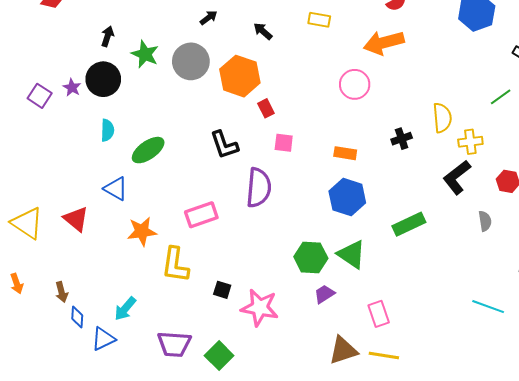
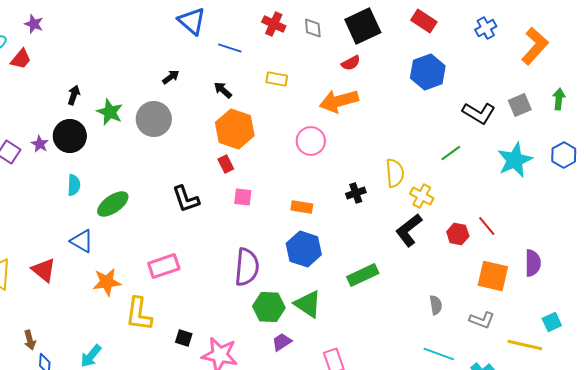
orange hexagon: (240, 76) -> (235, 129), moved
yellow cross: (470, 142) -> (422, 196), turned 35
purple semicircle: (259, 188) -> (247, 267), moved
gray semicircle: (485, 221) -> (436, 305), moved

